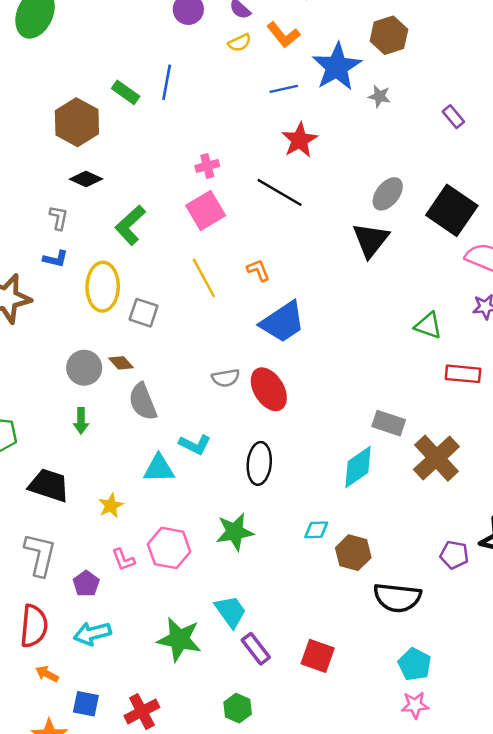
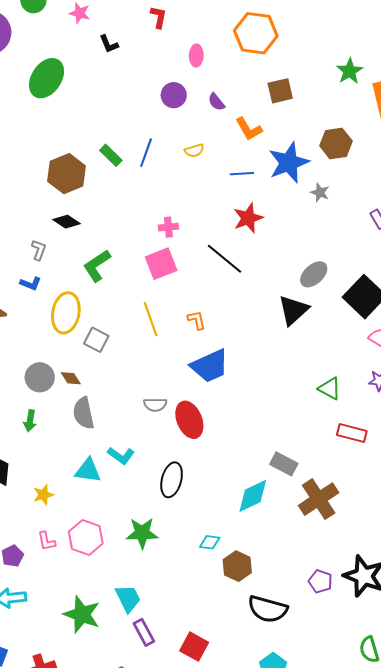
yellow semicircle: (240, 43) -> (194, 151), moved

